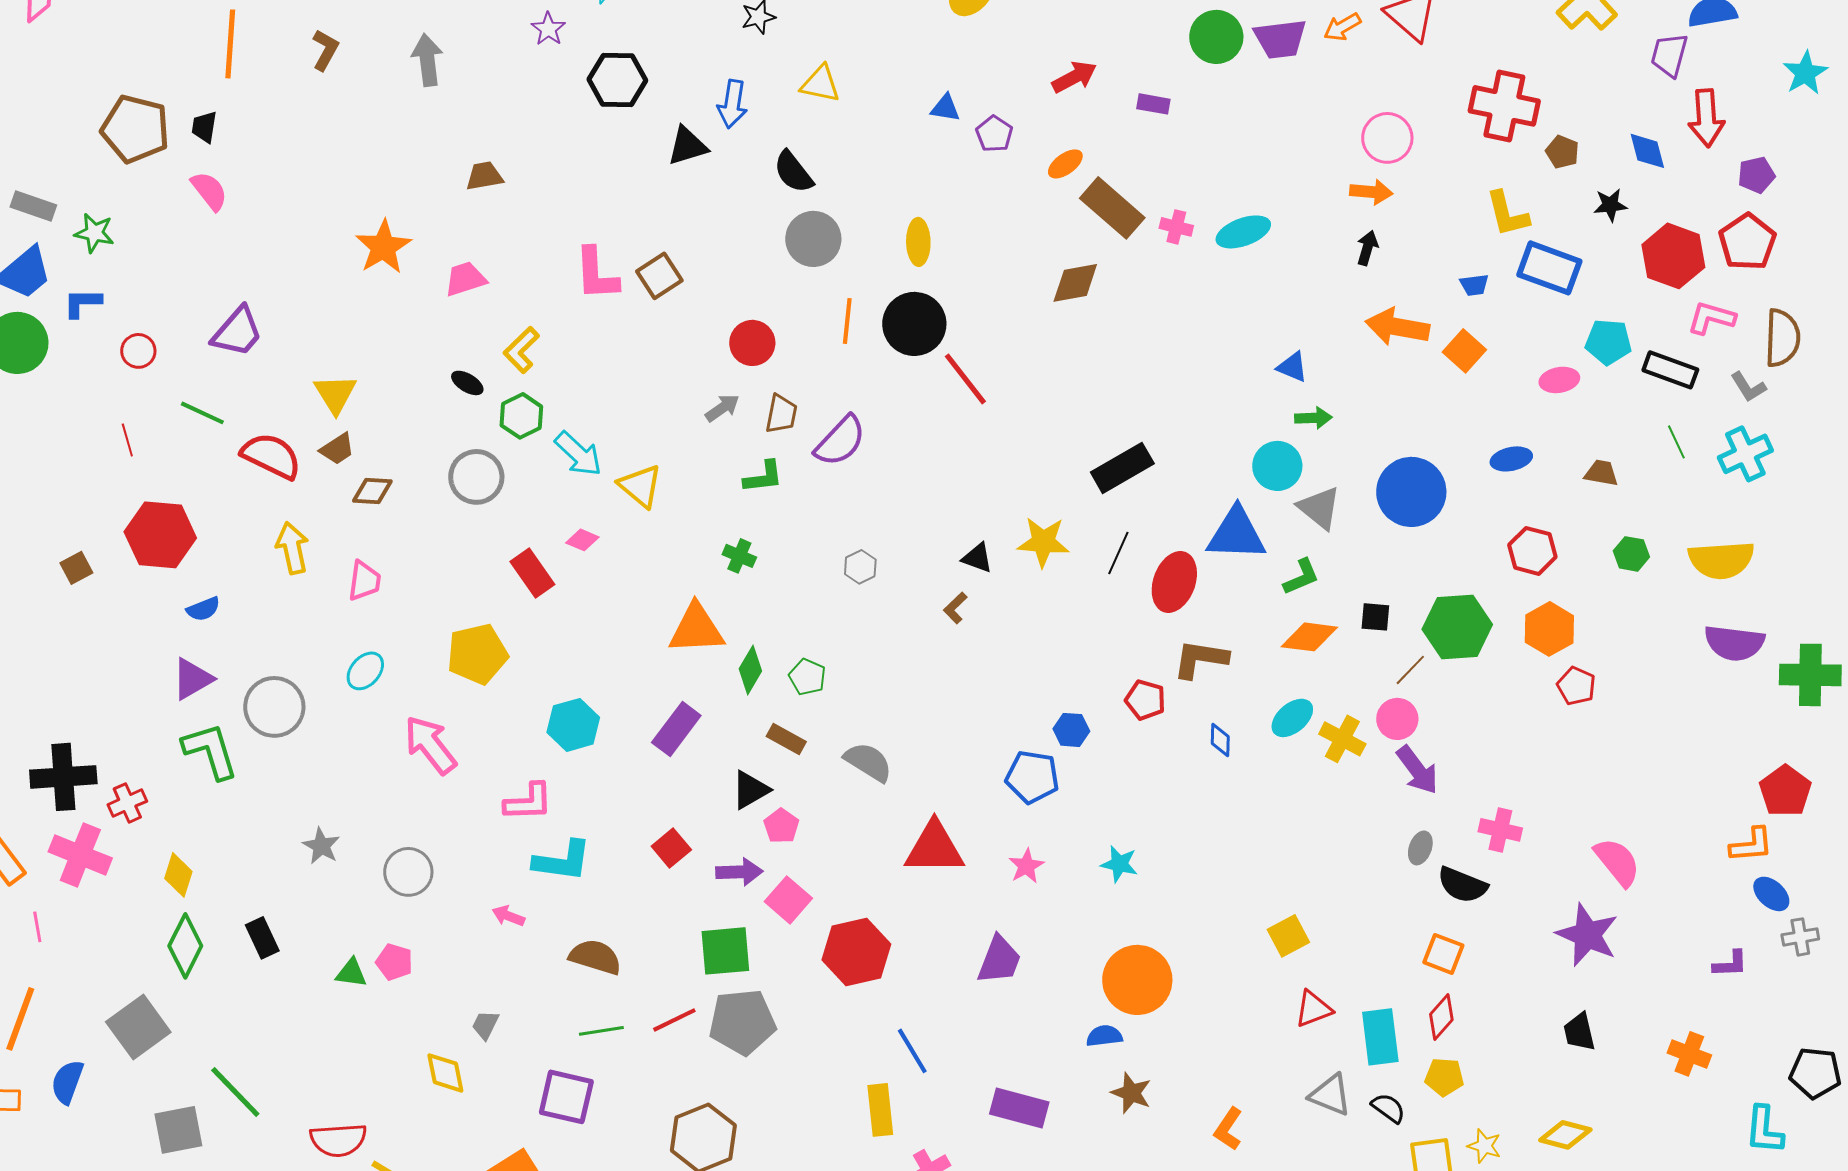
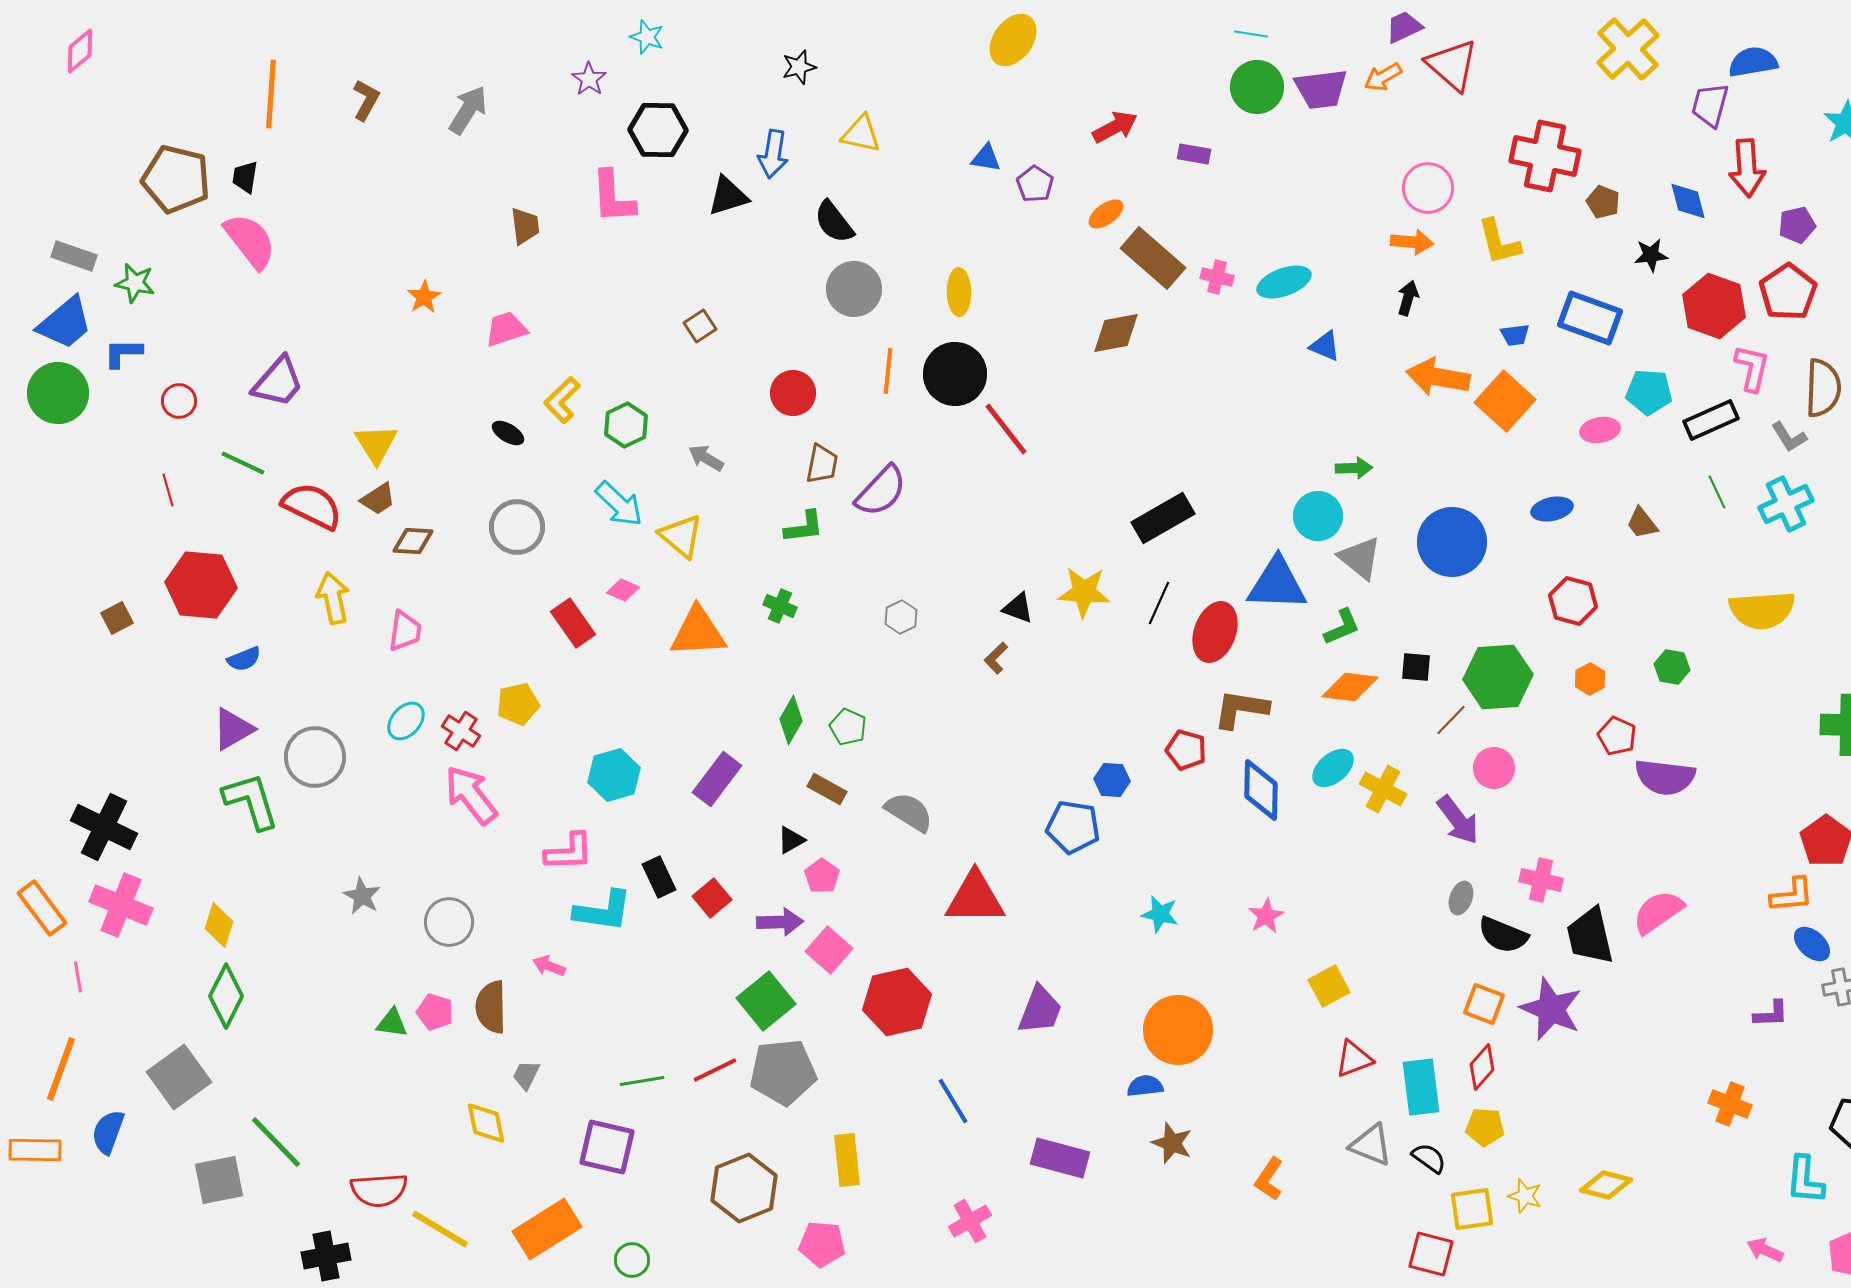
gray arrow: (427, 60) -> (468, 110), turned 39
brown trapezoid: (484, 176) -> (525, 226), turned 93
pink semicircle: (209, 191) -> (250, 241), size x1.4
yellow L-shape: (1507, 214) -> (1499, 242), moved
orange star: (383, 247) -> (424, 297), size x0.6
pink L-shape: (596, 274) -> (613, 197), moved
brown square: (659, 276) -> (700, 326), size x0.7
pink L-shape: (1711, 318) -> (1752, 368), turned 87
orange square: (1464, 351) -> (1505, 401), size x1.4
blue triangle: (1292, 367) -> (1325, 346), moved
black rectangle: (1670, 370) -> (1711, 420), turned -44
gray arrow: (722, 408) -> (706, 458), moved, turned -114
green hexagon: (521, 416) -> (626, 425), moved
brown trapezoid: (1601, 473) -> (1642, 523), turned -138
green hexagon: (1631, 554) -> (1672, 667), moved
orange triangle: (696, 629) -> (698, 632), moved
orange hexagon: (1549, 629) -> (1590, 679), size x0.6
purple semicircle: (1734, 643) -> (1665, 777), moved
yellow pentagon: (477, 654) -> (518, 704), size x0.7
pink circle: (1397, 719) -> (1494, 768), moved
blue diamond: (1220, 740) -> (1261, 790), size x1.8
black cross: (63, 777) -> (104, 827), turned 30
black triangle: (750, 790) -> (791, 840), size x0.7
red cross: (127, 803) -> (461, 731), moved, turned -33
pink semicircle: (1617, 862) -> (1658, 912), turned -86
pink star: (1026, 866) -> (1266, 916), moved
purple star: (1587, 935) -> (1551, 1009), moved
black rectangle: (262, 938) -> (659, 877), moved
green square: (725, 951) -> (766, 1001), turned -34
brown semicircle: (595, 957) -> (491, 1007), moved, turned -108
black trapezoid: (1579, 1032) -> (1590, 936), moved, size x1.5
yellow rectangle: (880, 1110) -> (847, 1160), moved

